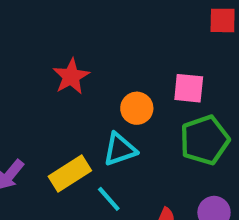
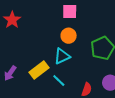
red star: (71, 76) -> (12, 20), moved
pink square: (189, 88) -> (70, 11), moved

